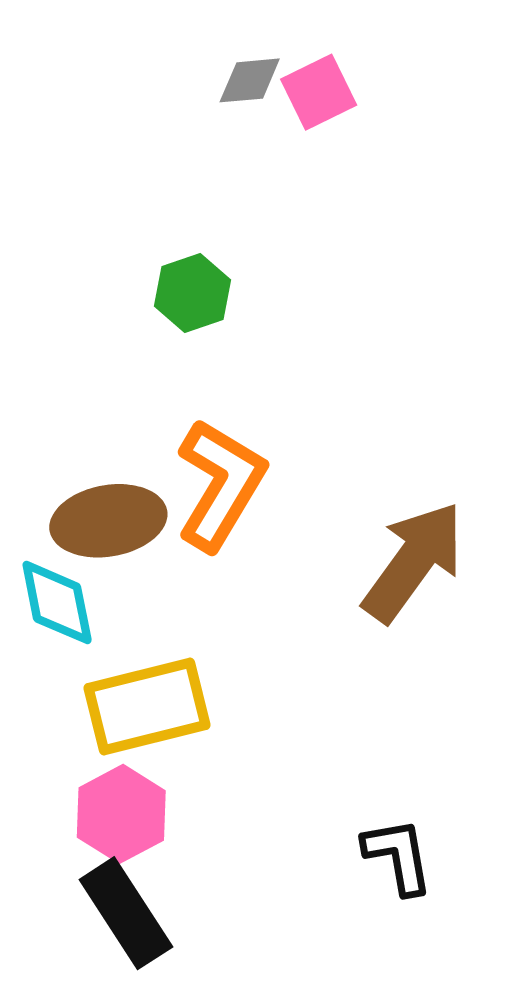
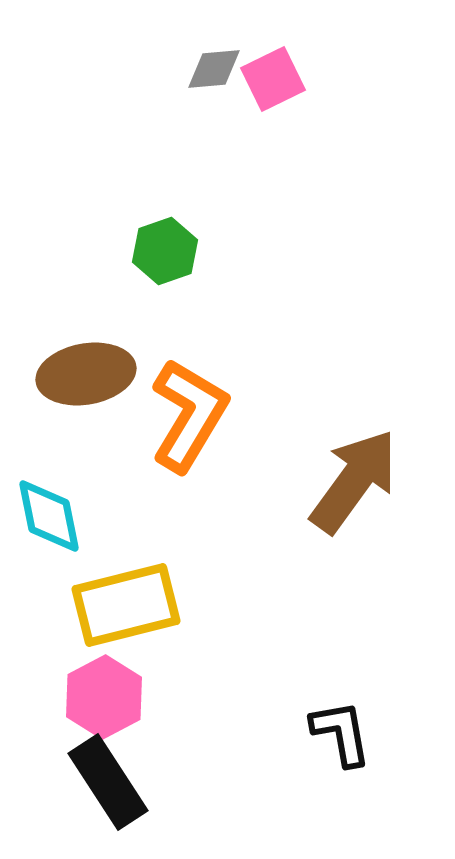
brown ellipse: (108, 521) -> (86, 374), moved

